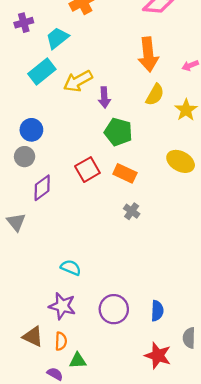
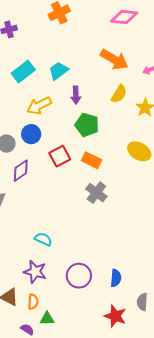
cyan trapezoid: (57, 38) -> (58, 71), moved
orange arrow: (148, 54) -> (114, 60), turned -56
yellow arrow: (78, 81) -> (39, 106), moved
blue circle: (31, 130) -> (31, 134), moved
gray cross: (132, 211) -> (96, 193), size x1.5

